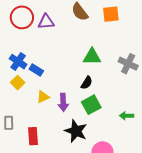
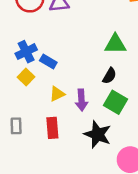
blue cross: (18, 62) -> (26, 52), turned 30
green square: (91, 105) -> (115, 102), turned -30
red rectangle: (33, 136) -> (52, 128), moved

